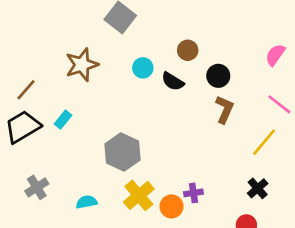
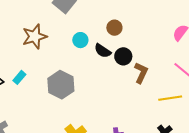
black circle: (218, 76) -> (123, 56), moved
yellow line: (264, 142) -> (170, 98), turned 40
gray hexagon: (122, 152) -> (61, 85), moved

